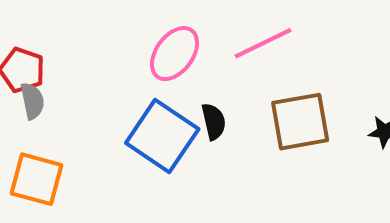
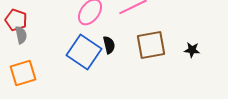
orange square: (37, 179) -> (23, 73), turned -32

